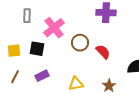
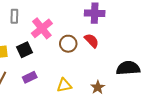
black square: (37, 49) -> (25, 50), turned -35
red semicircle: (103, 52) -> (92, 41), moved

